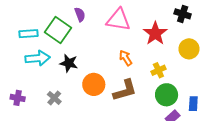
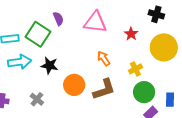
red star: (155, 33) -> (131, 34), size x0.6
yellow circle: (189, 49) -> (164, 47), size x1.4

